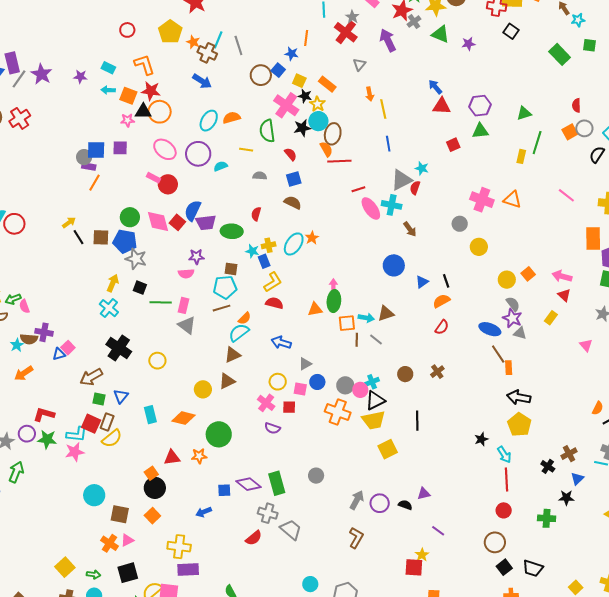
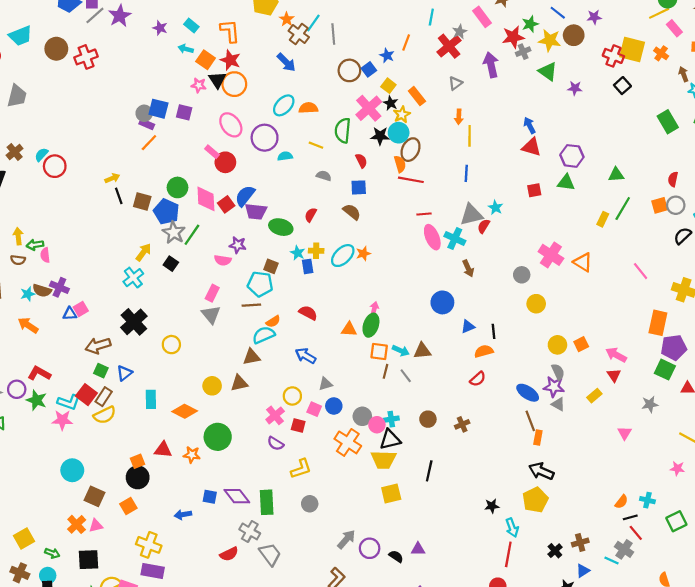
black triangle: (143, 111) -> (217, 80), turned 42
yellow L-shape: (273, 282) -> (301, 469), moved
green line: (161, 302) -> (192, 235), moved, turned -70
purple star: (512, 318) -> (554, 387), turned -30
orange arrow: (24, 373) -> (28, 325), turned 54

